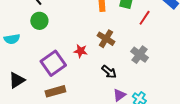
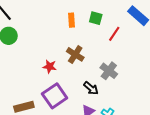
purple square: (53, 63) -> (55, 96), moved
black arrow: (109, 72) -> (91, 88), moved

